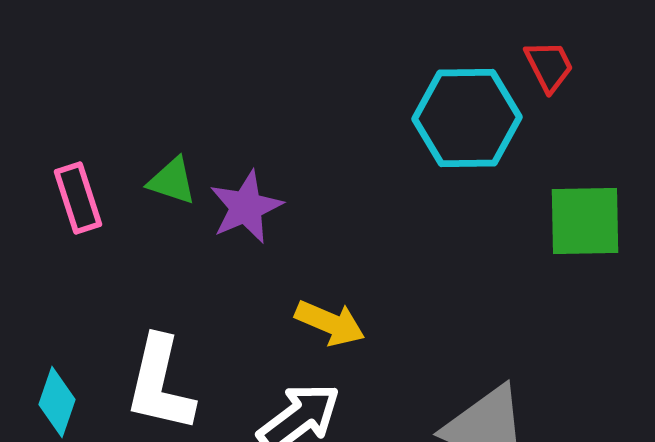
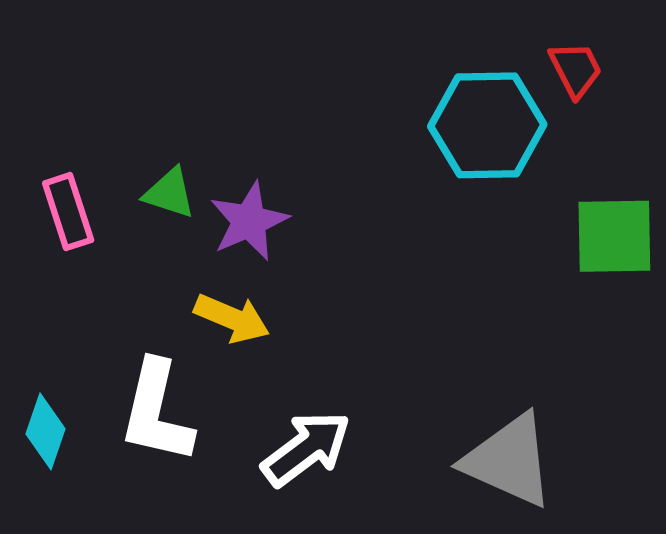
yellow arrow: (330, 323) -> (232, 318), moved

